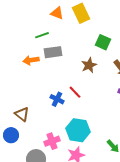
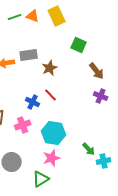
green line: (42, 35) -> (15, 17), moved
brown star: (89, 65) -> (50, 68), moved
pink cross: (52, 141) -> (23, 125), moved

